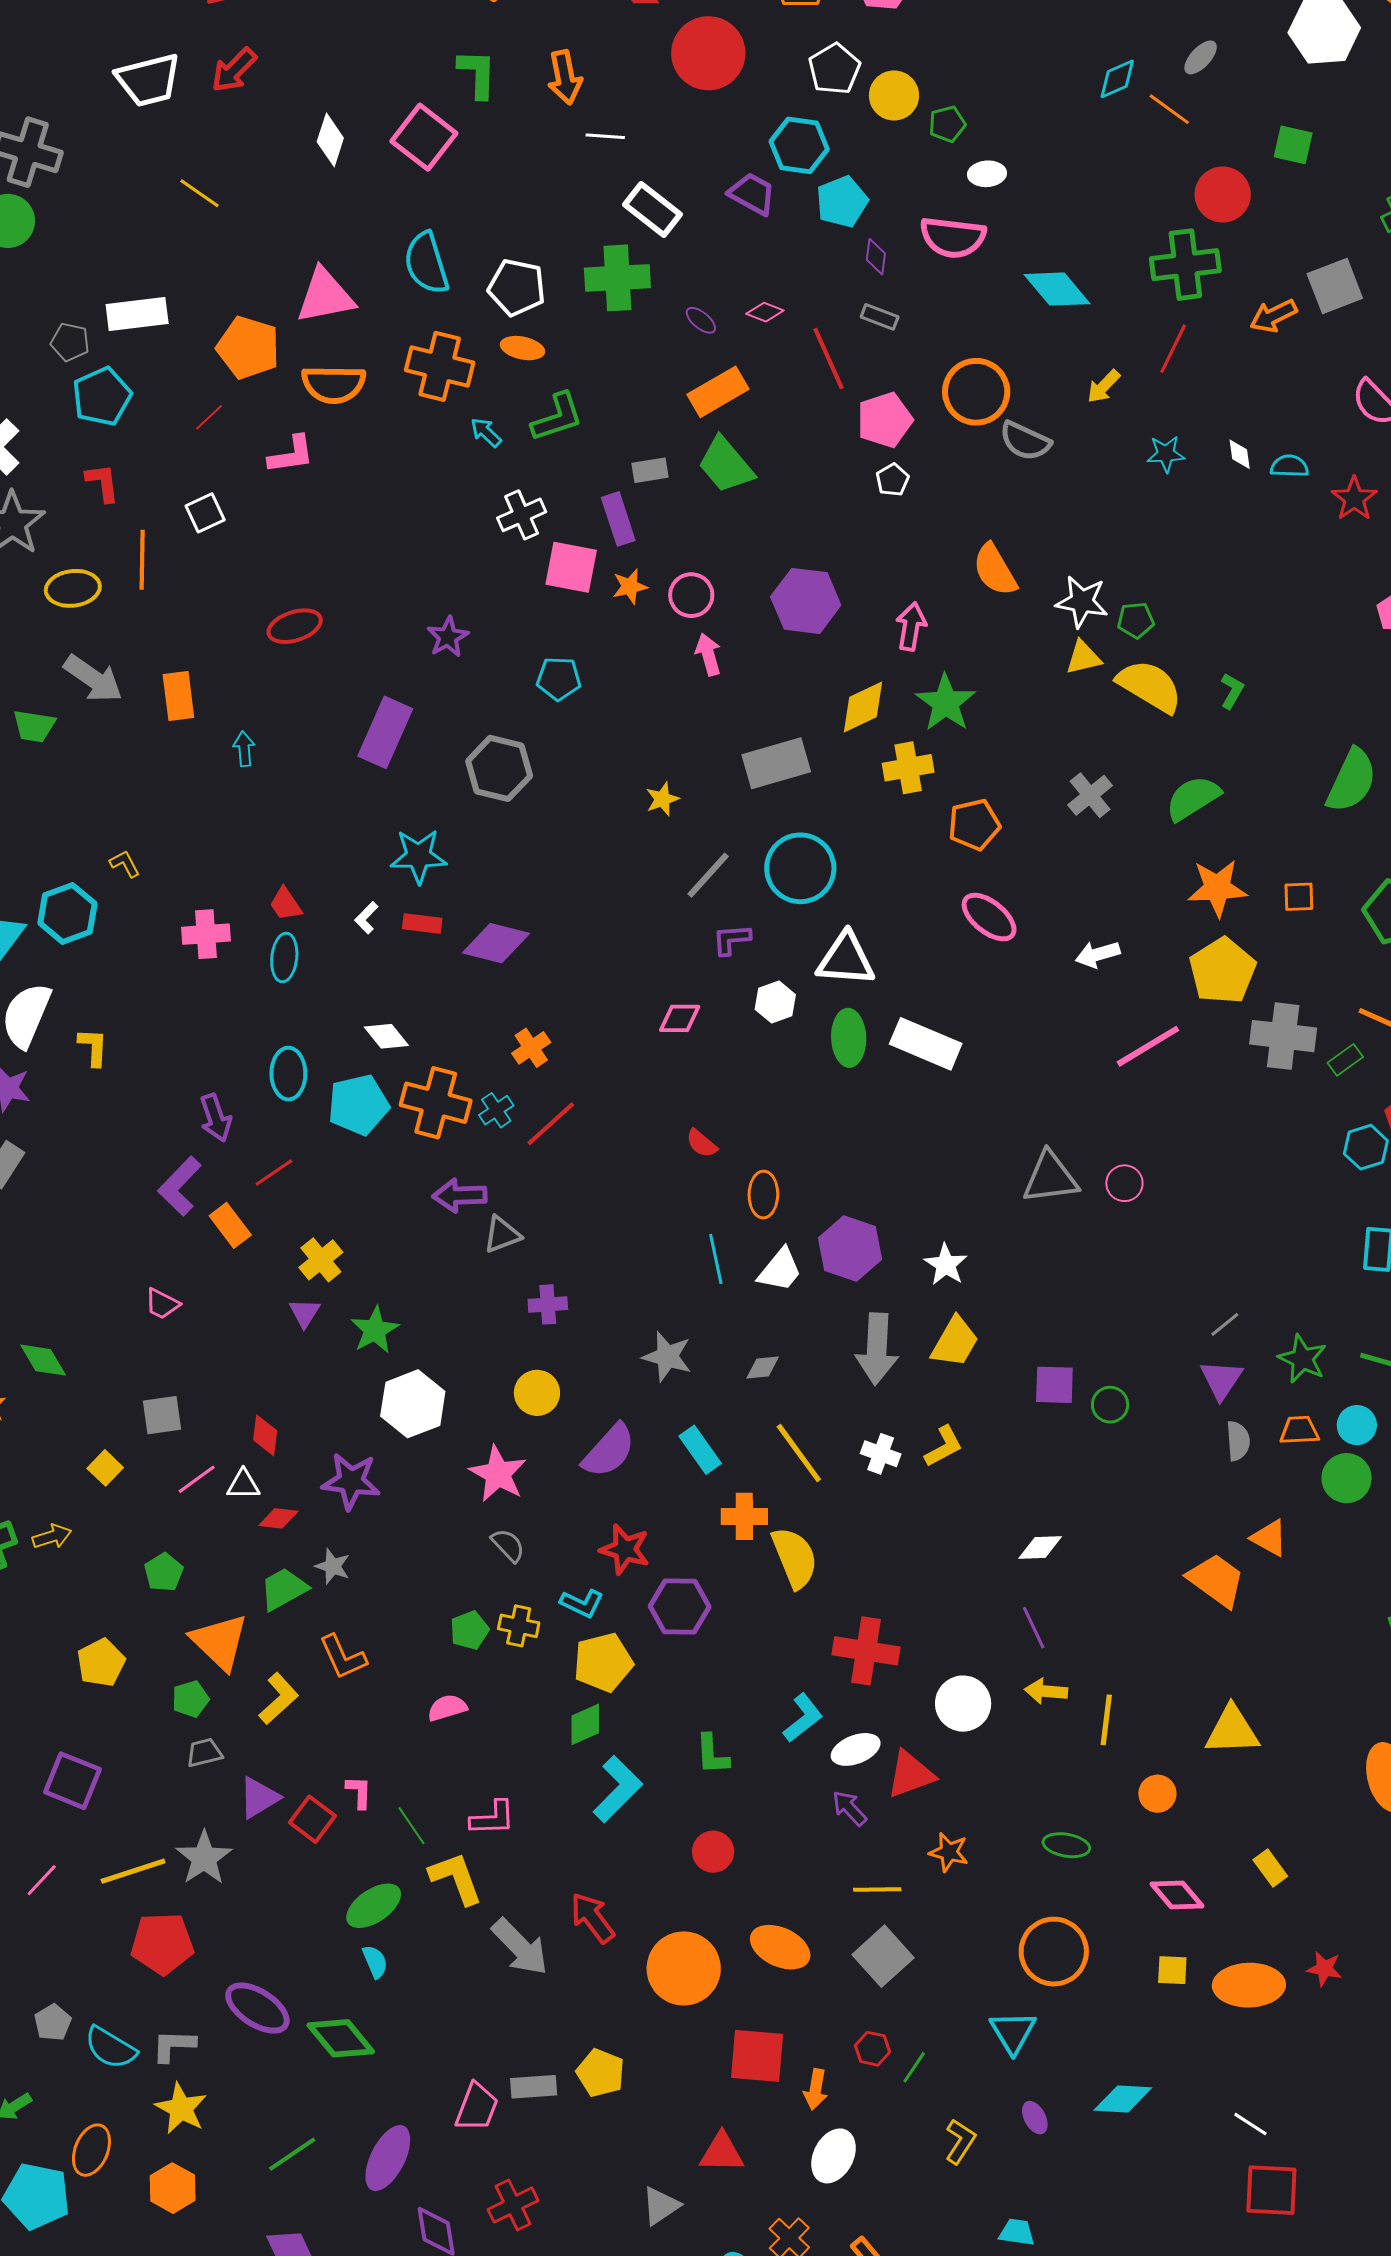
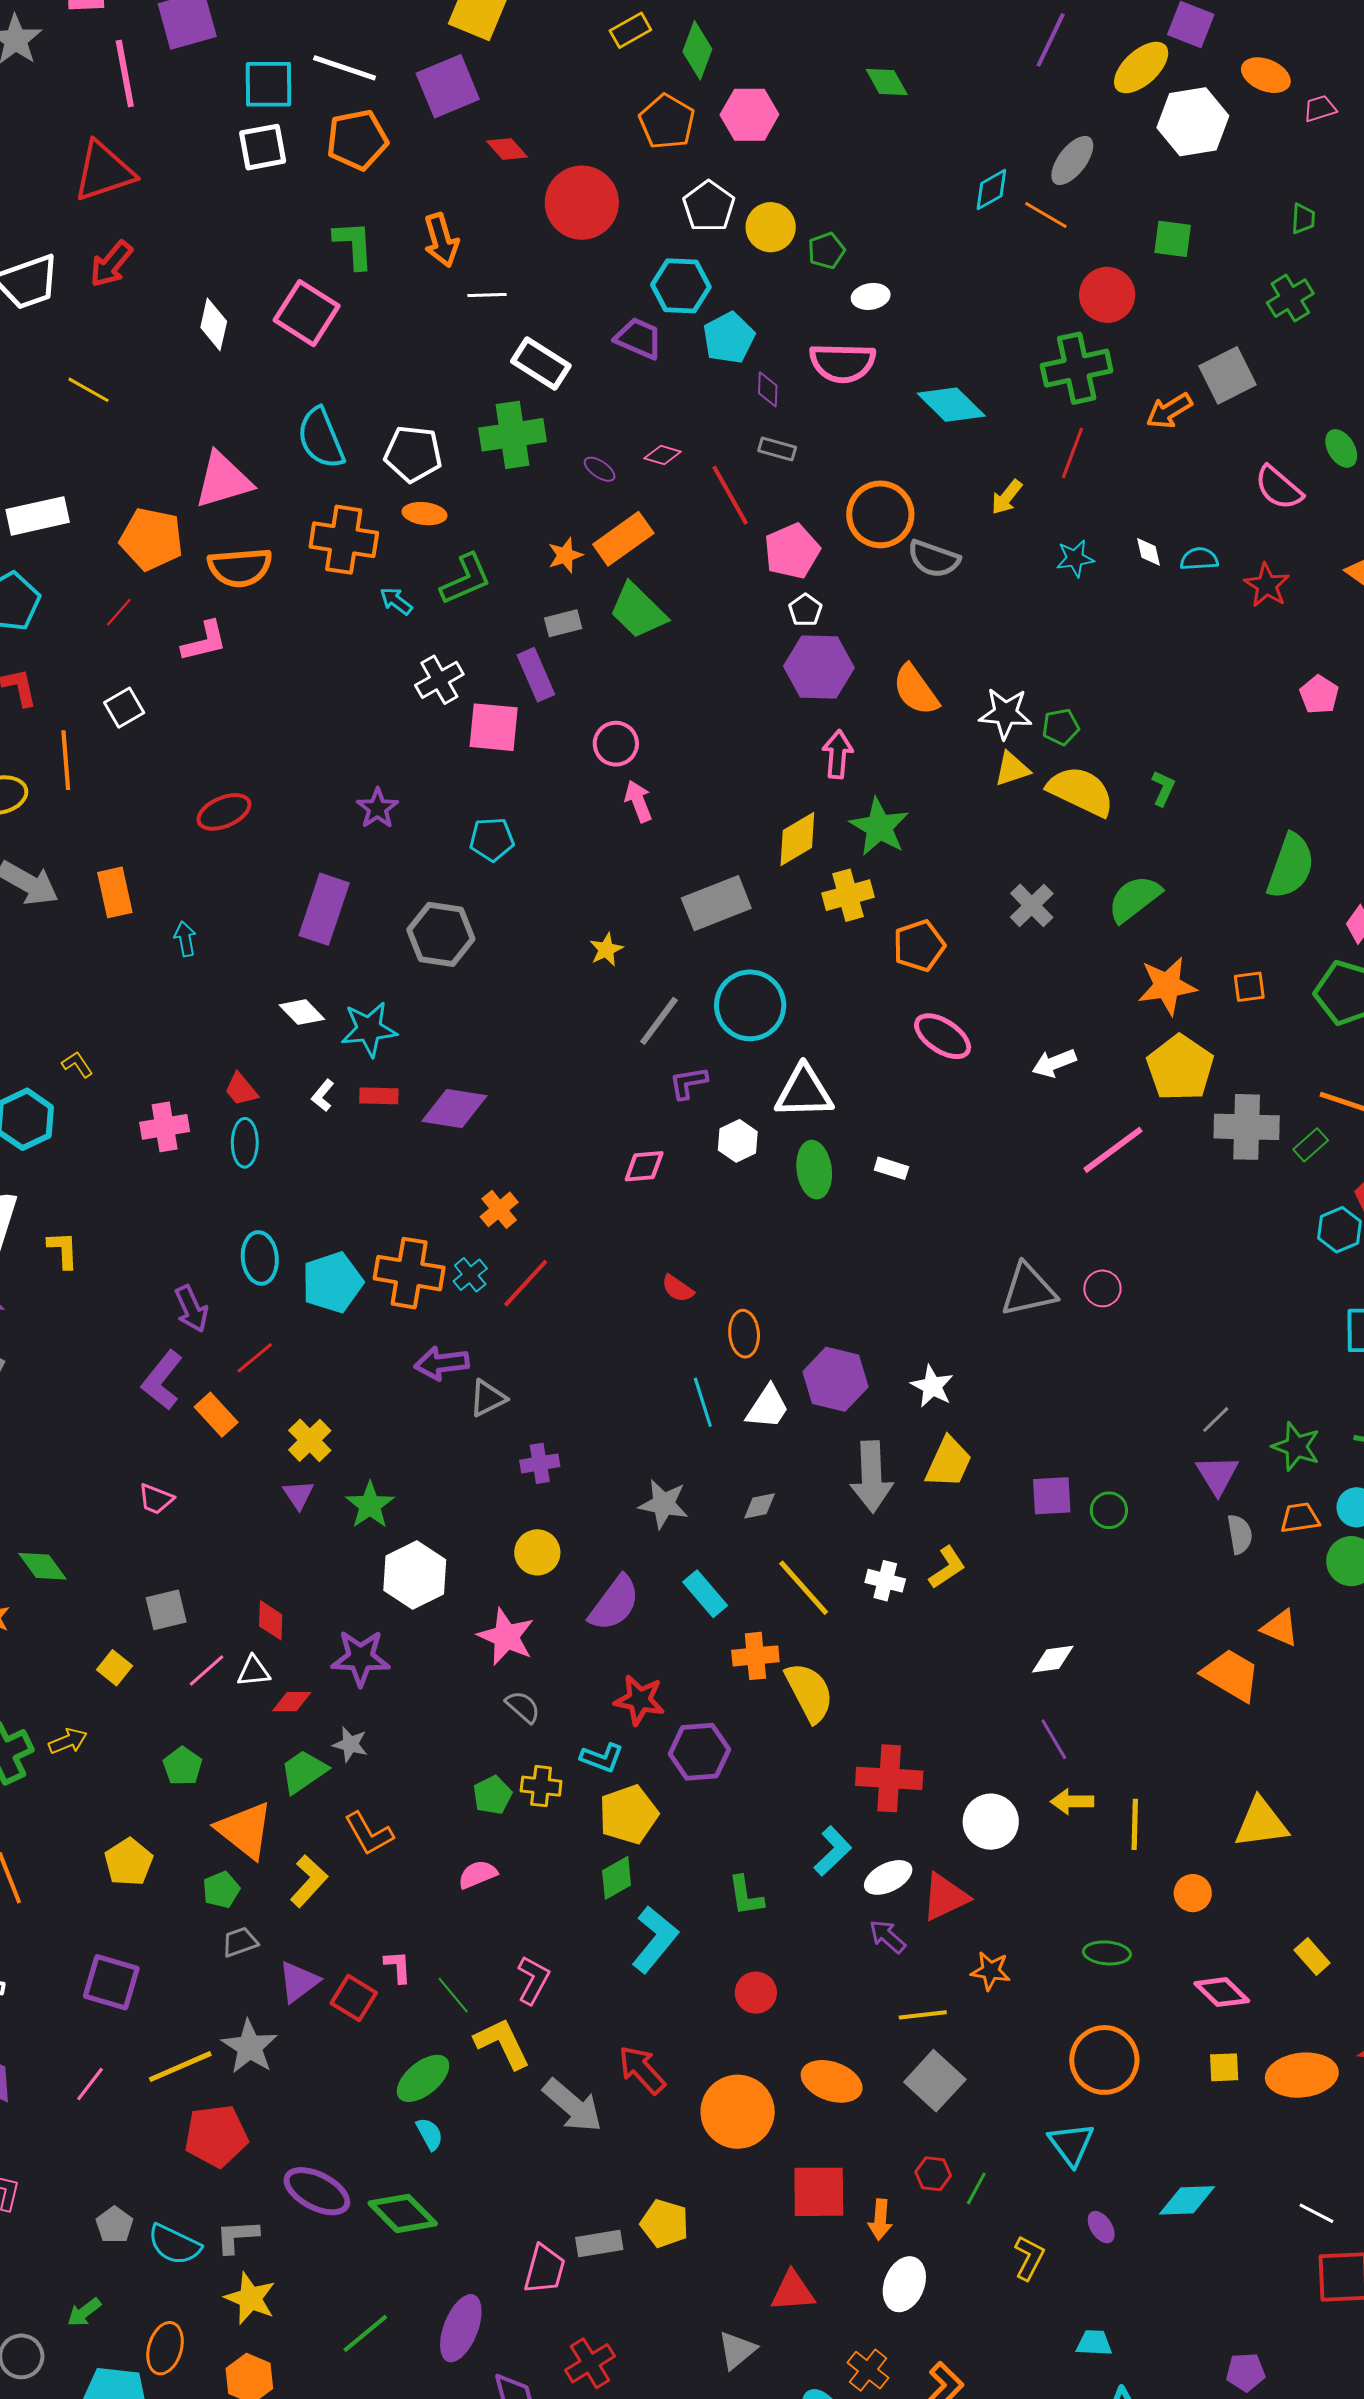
gray ellipse: (1201, 57) -> (1072, 160), size x1.4
orange star: (630, 587) -> (565, 555), moved
purple hexagon: (806, 601) -> (819, 667), moved
white diamond: (386, 1036) -> (302, 1012), moved
white rectangle: (926, 1044) -> (891, 1168), size x0.5
pink L-shape: (493, 1818) -> (533, 1980), turned -54

